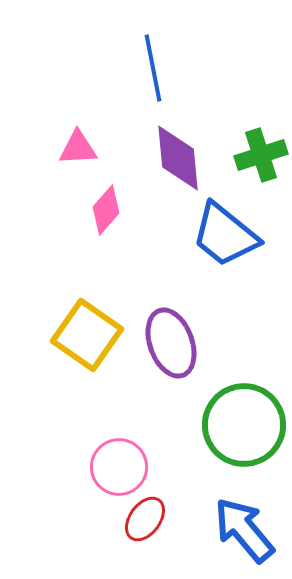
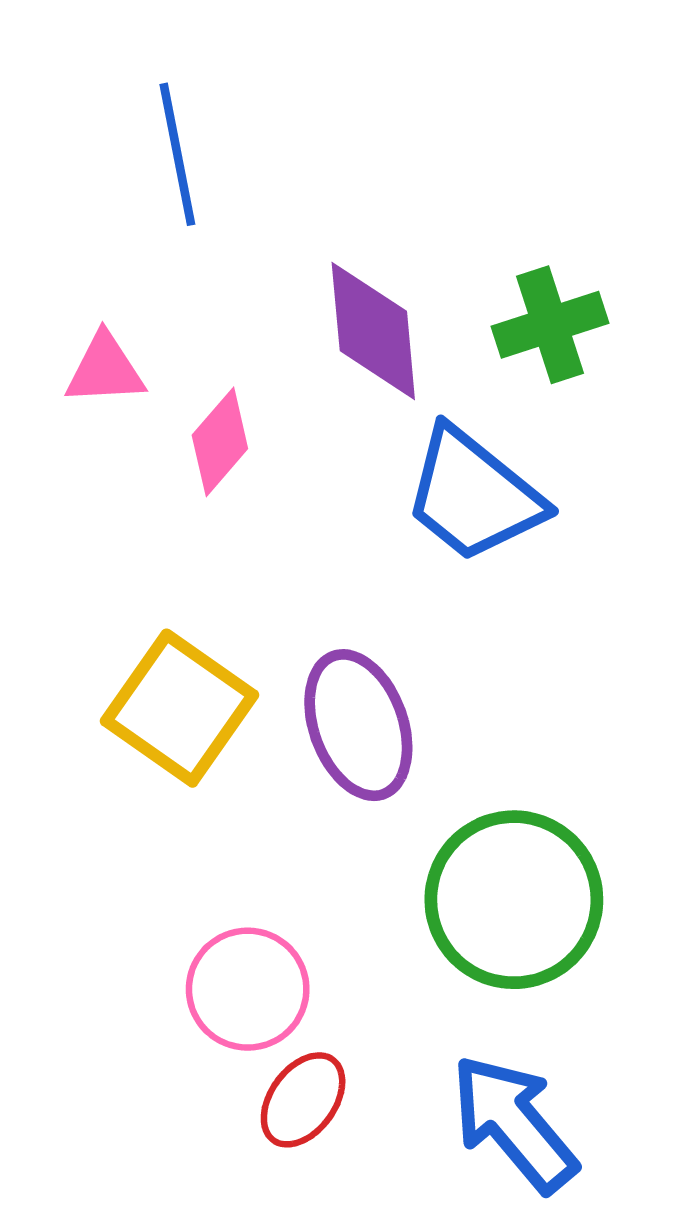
blue line: (153, 68) -> (177, 154), moved
pink triangle: (78, 148) -> (105, 369), moved

